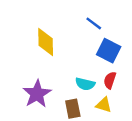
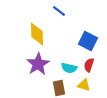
blue line: (94, 23) -> (59, 11), moved
purple star: (37, 94) -> (38, 64), moved

